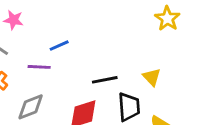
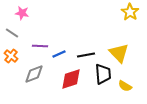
blue line: (59, 46) -> (59, 54), moved
yellow triangle: (152, 77) -> (119, 53), size x1.5

